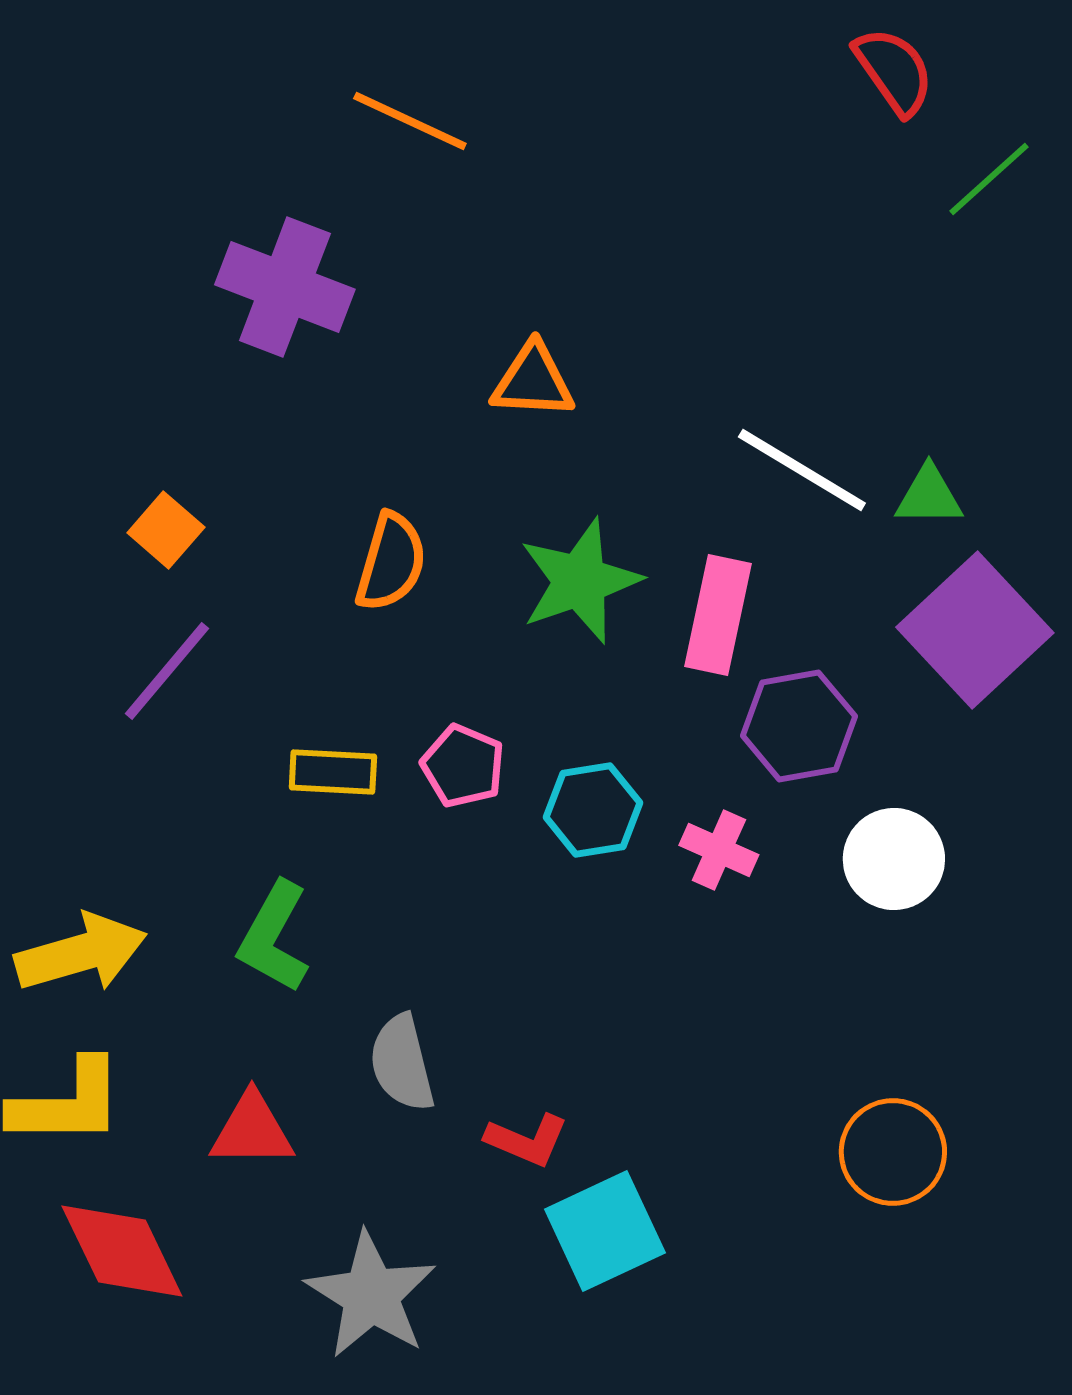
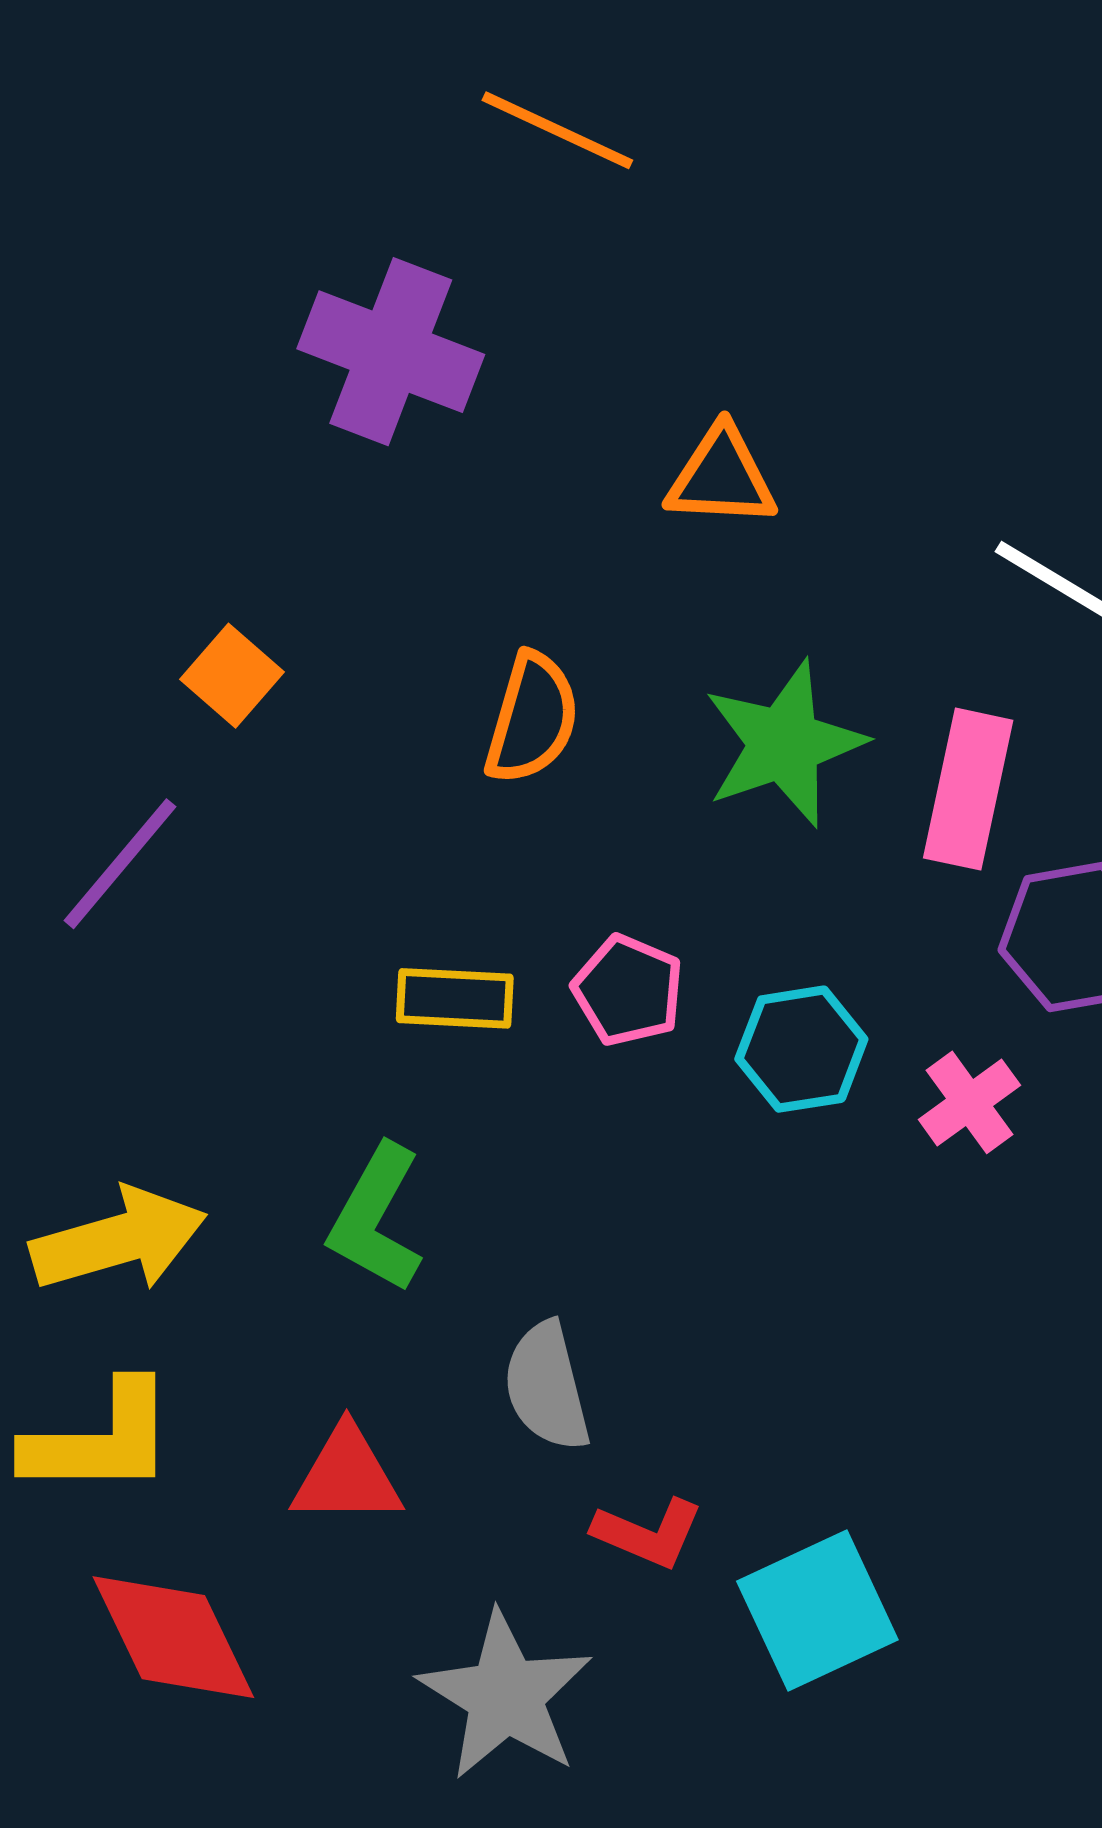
purple line: (167, 671) -> (120, 864), moved
pink cross: (719, 850) -> (969, 1102), turned 30
red L-shape: (527, 1140) -> (648, 1533), moved

